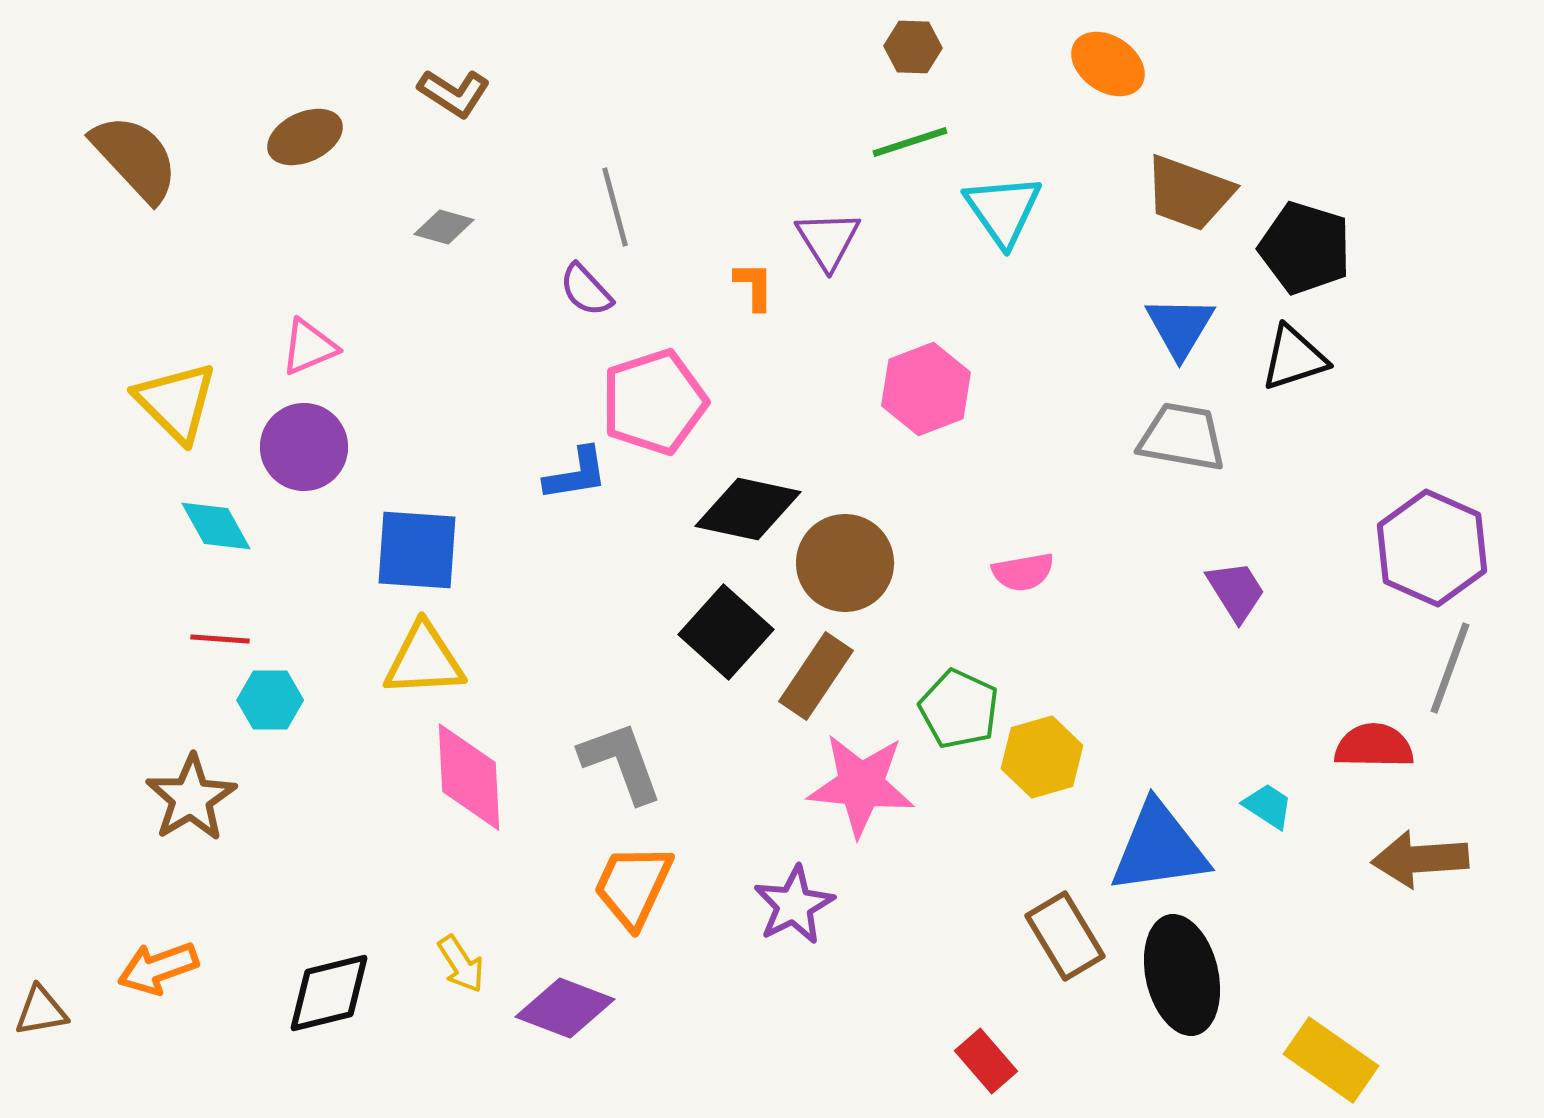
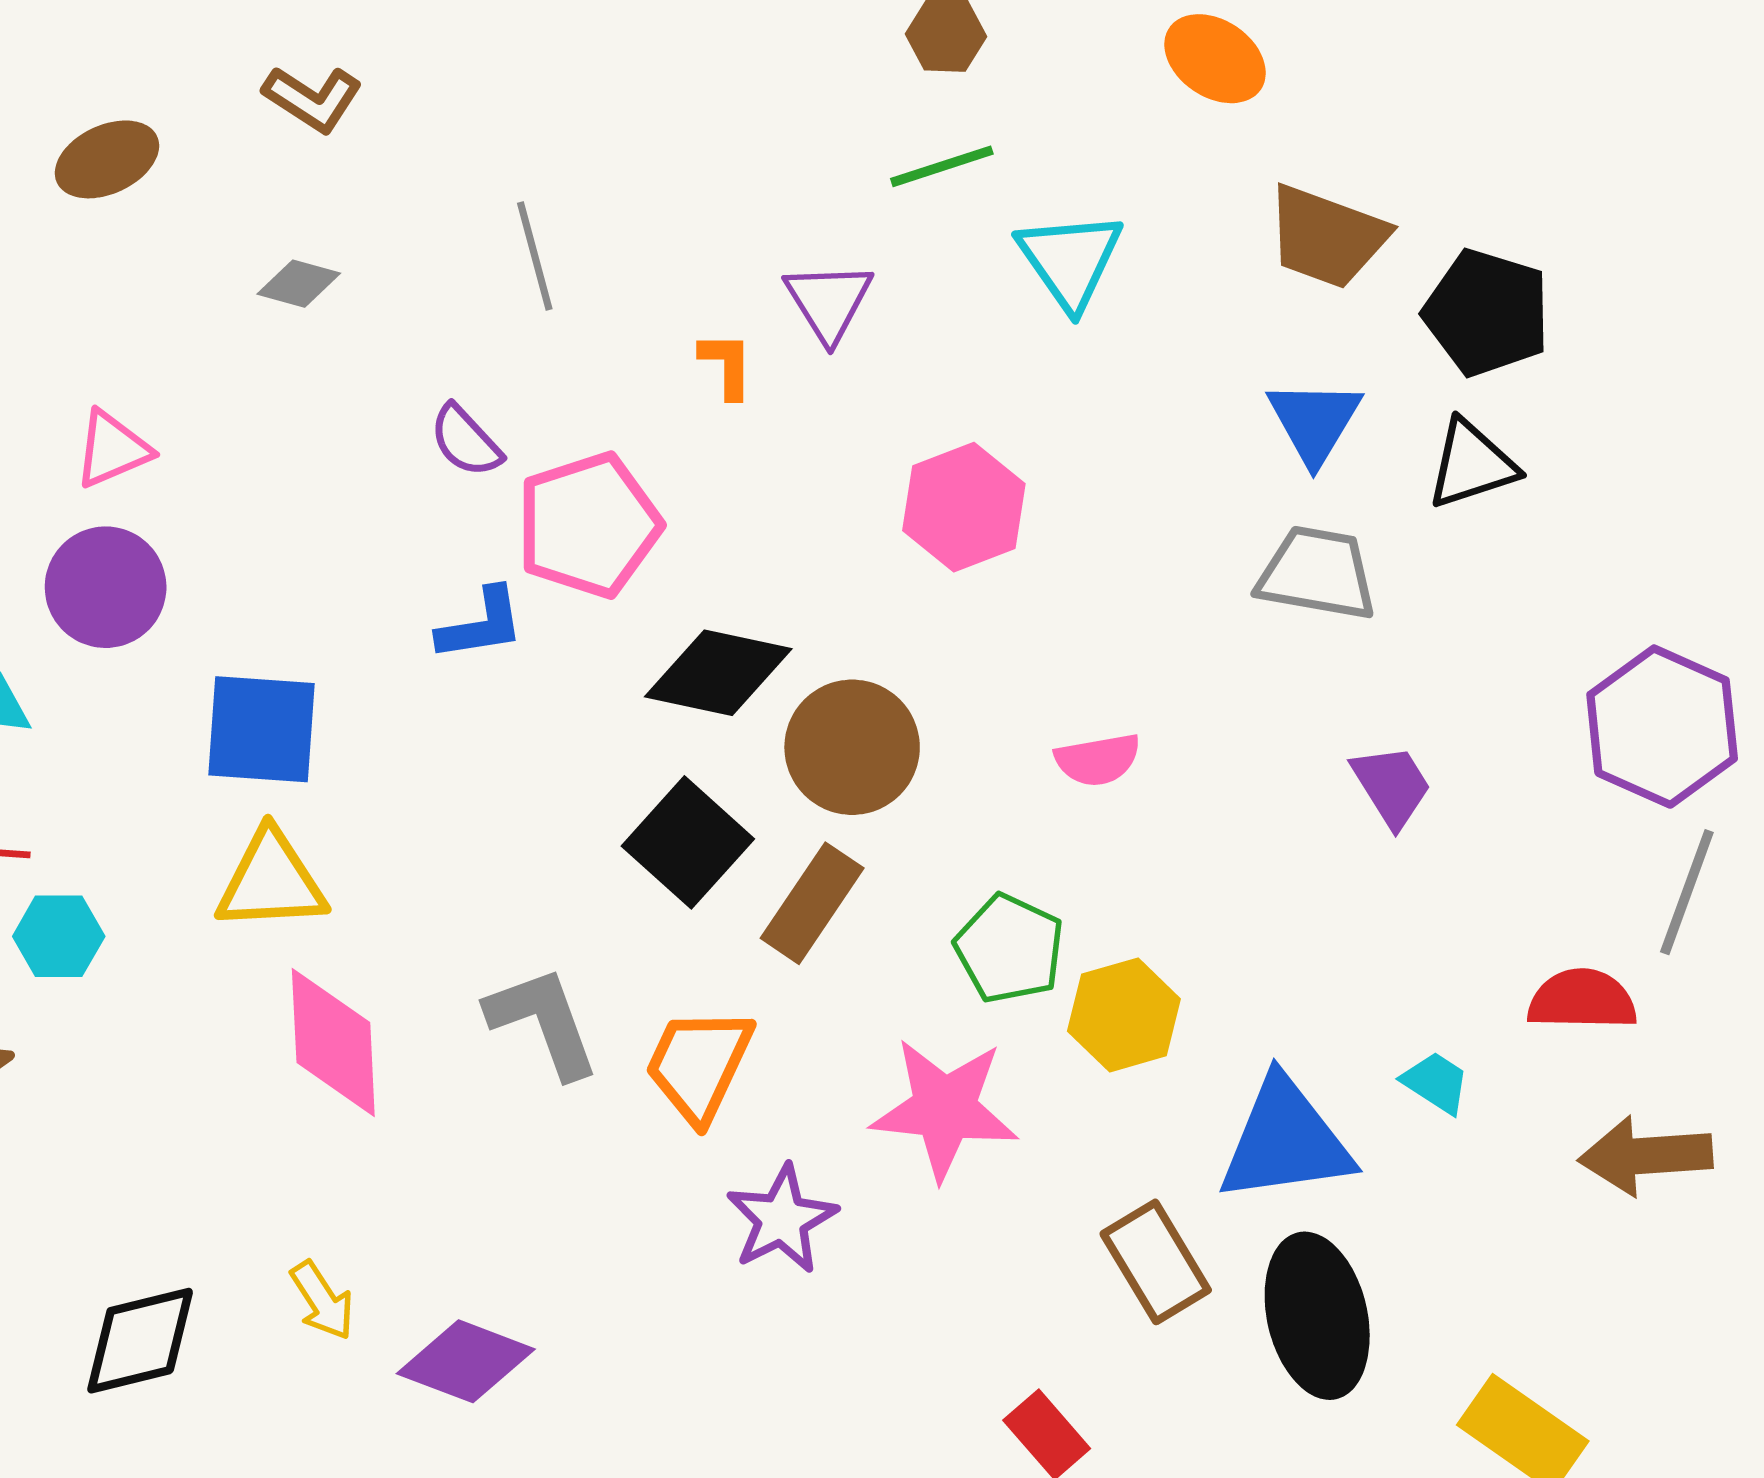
purple semicircle: (586, 290) -> (466, 441), moved
pink star: (861, 785) -> (945, 1109), moved
orange trapezoid: (633, 886) -> (699, 1065), moved

